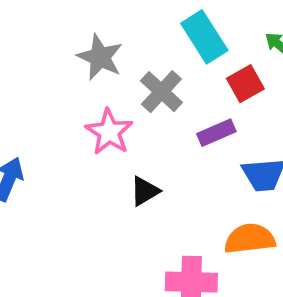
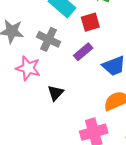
red square: (245, 84) -> (90, 22), turned 30

